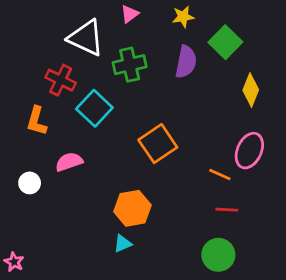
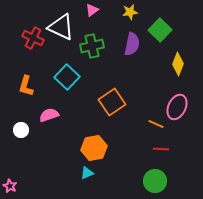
red cross: (61, 80) -> (33, 38), moved

